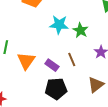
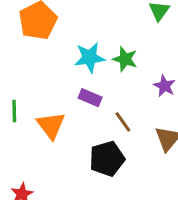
brown line: (72, 59) -> (123, 122), moved
purple rectangle: (52, 65) -> (90, 98), moved

